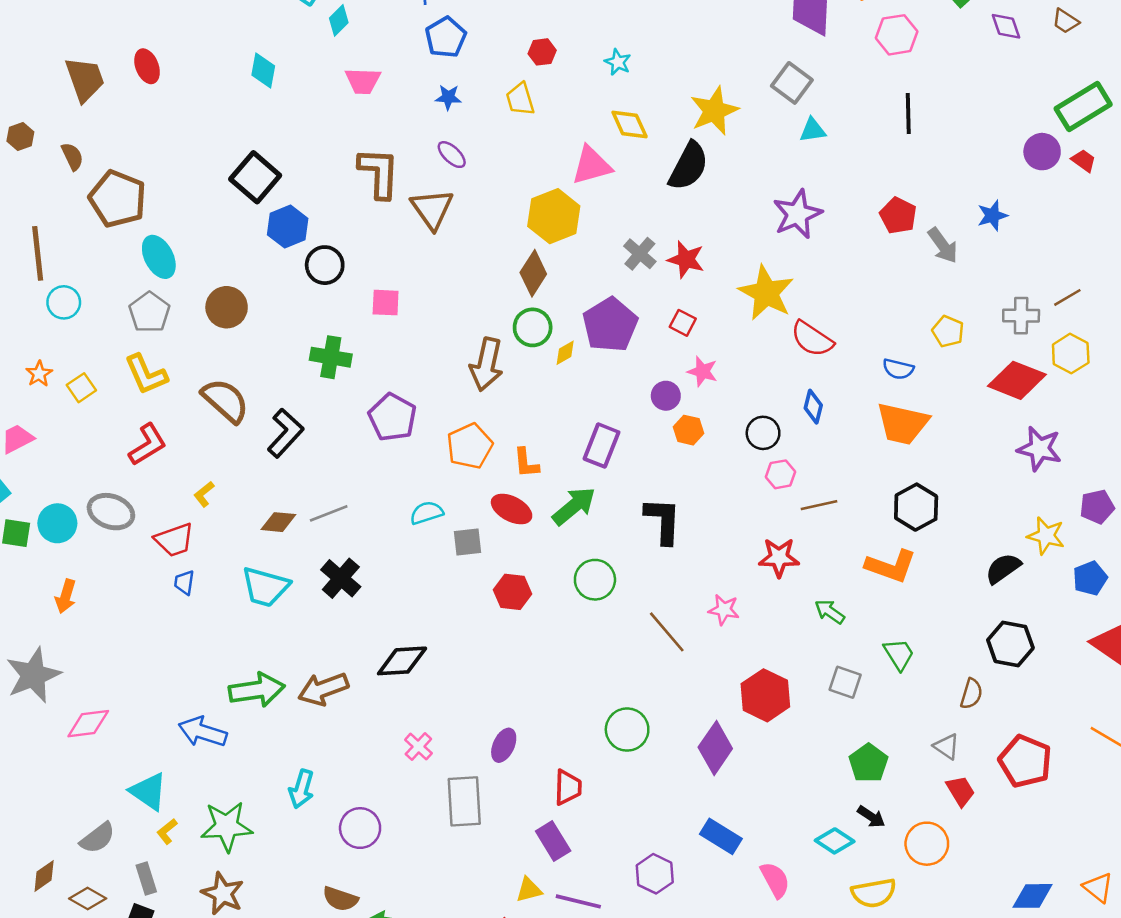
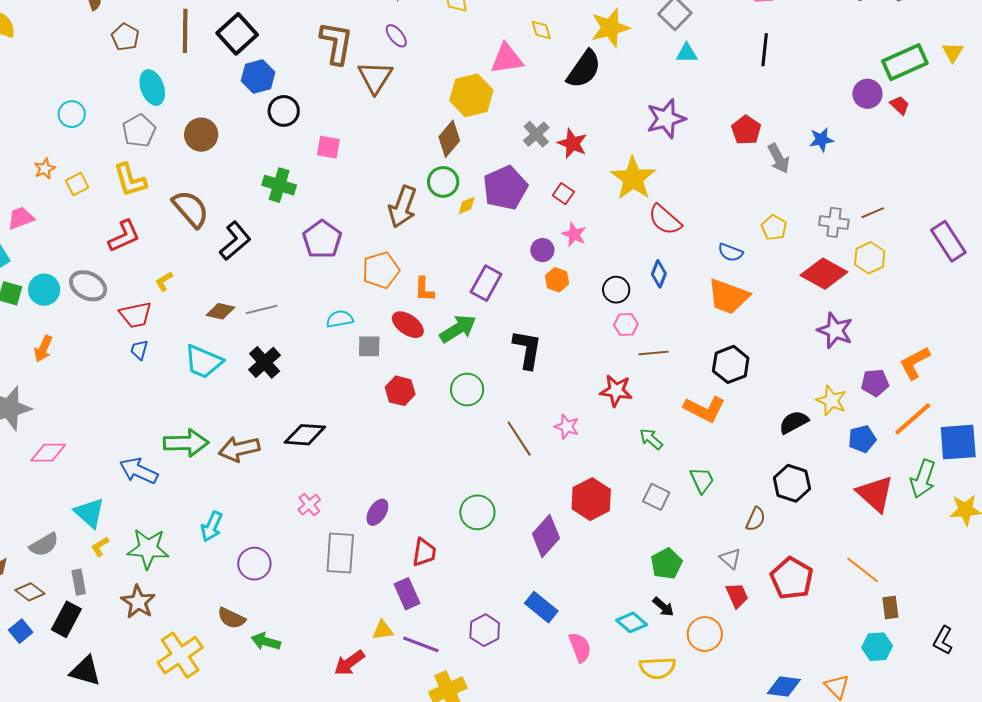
yellow diamond: (630, 125) -> (541, 30), size x0.7
brown pentagon: (118, 199) -> (125, 37), size x0.6
brown line: (38, 253) -> (185, 31), moved

